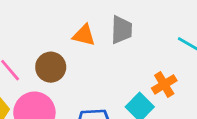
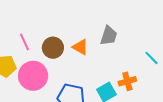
orange triangle: (84, 35) -> (80, 47), moved

